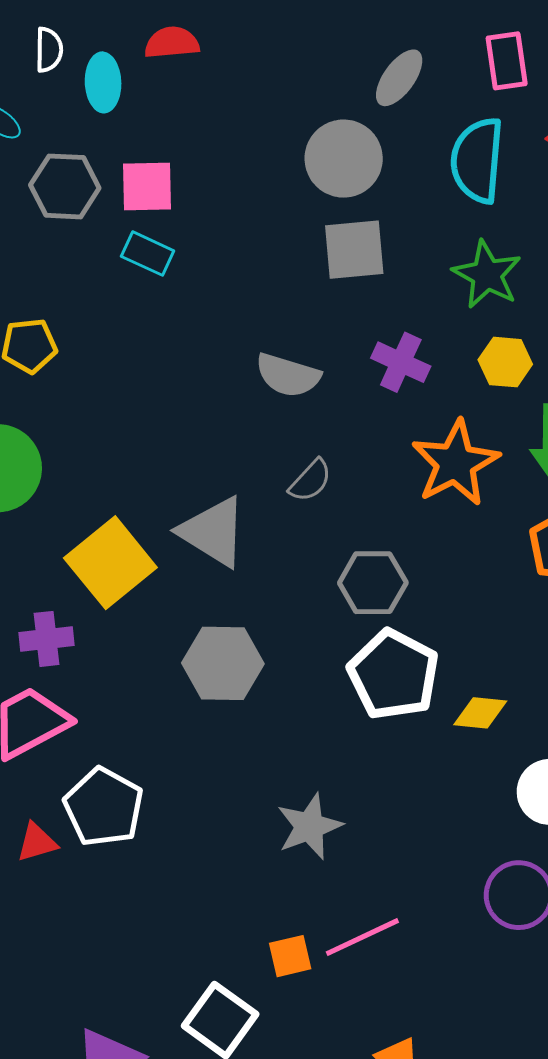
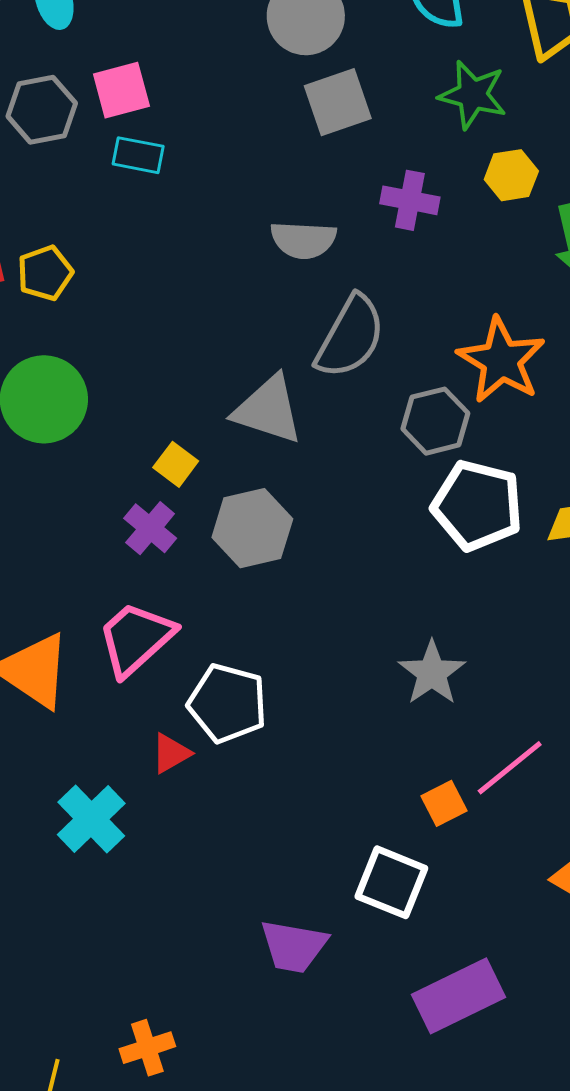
orange star: (455, 463) -> (501, 360), moved
gray semicircle: (310, 481) -> (350, 337), size x1.8
yellow square: (110, 563) -> (176, 464), size x0.5
purple cross: (46, 639) -> (150, 528), moved, turned -30
gray hexagon: (223, 663) -> (252, 528), moved

